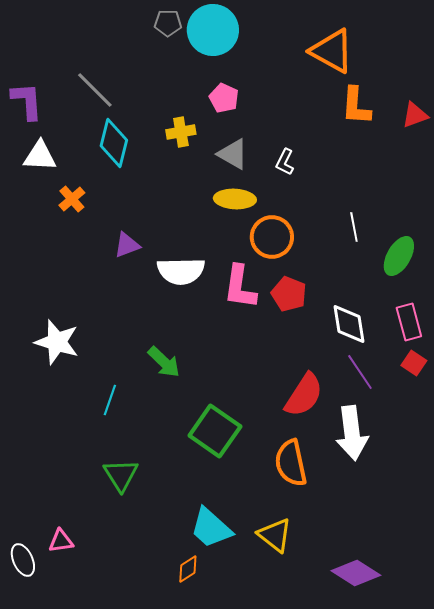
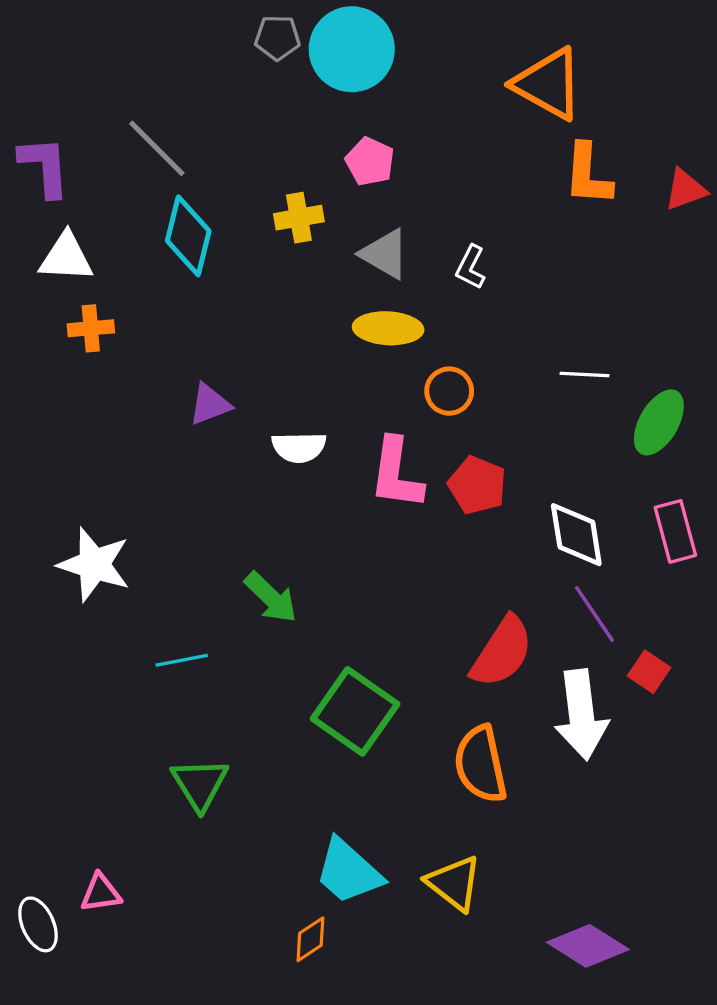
orange cross: (72, 199) -> (91, 328), moved, turned 36
white line: (354, 227) -> (585, 375), turned -76
orange circle: (272, 237) -> (449, 391), size x0.7
white semicircle: (181, 271) -> (299, 447), size x0.7
red square: (414, 363) -> (649, 672), moved
cyan line: (110, 400) -> (182, 660), turned 60

